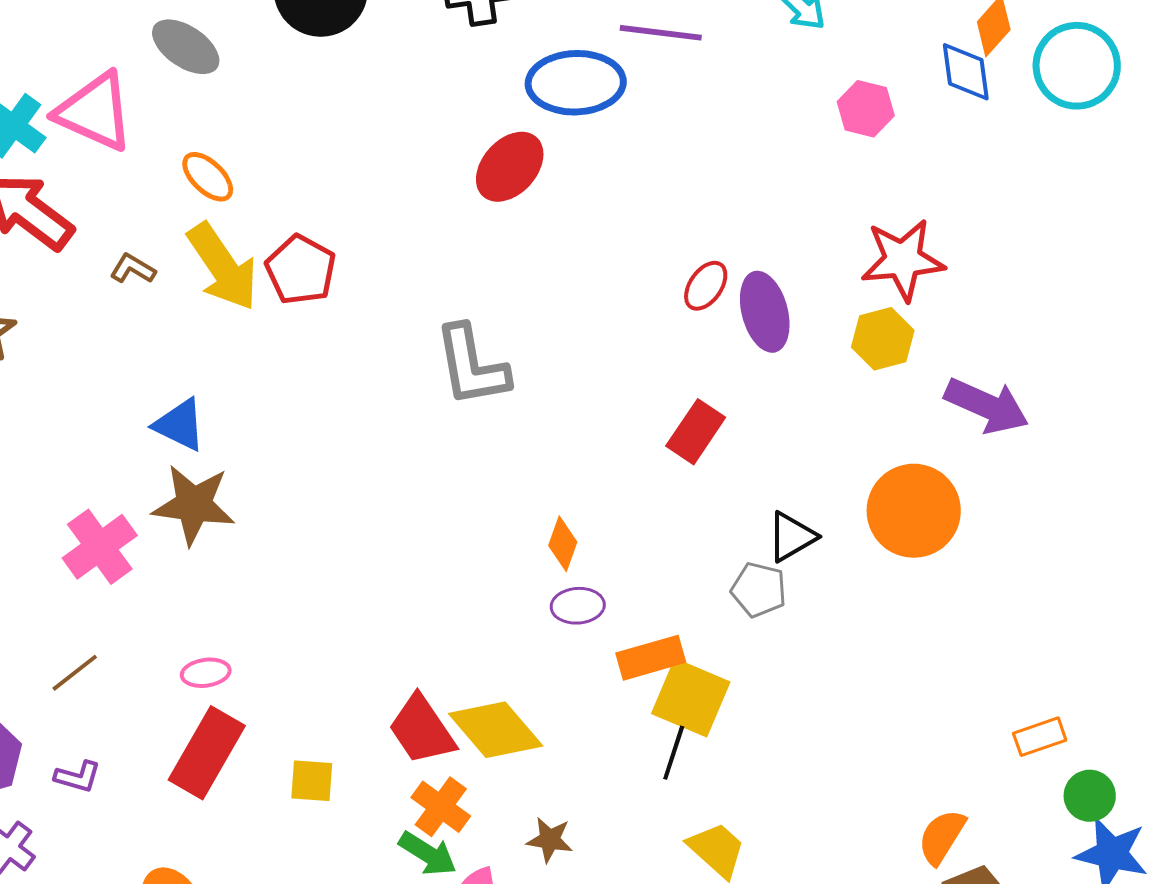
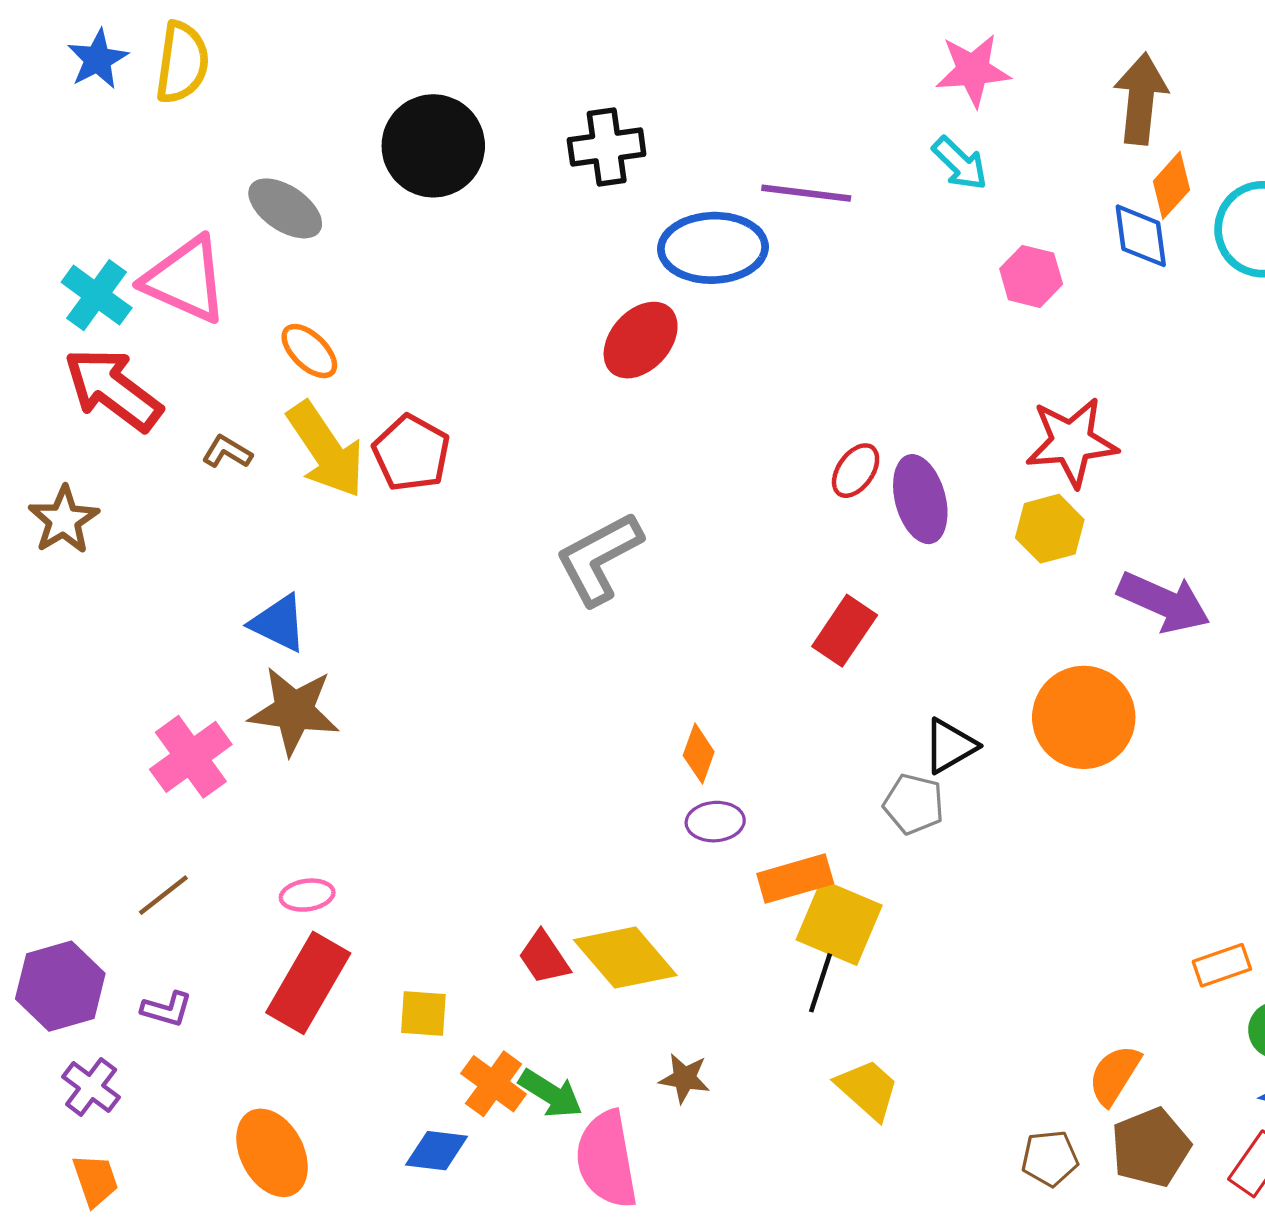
gray L-shape: (472, 366) -> (599, 558), turned 72
red trapezoid: (422, 730) -> (544, 958), size x0.7
orange cross: (441, 807) -> (494, 1084), moved

